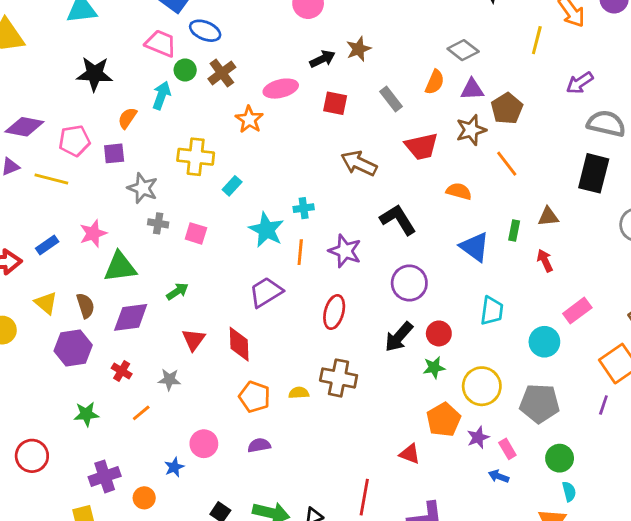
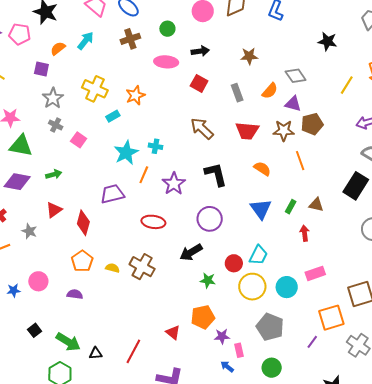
brown star: (359, 49) -> (249, 56), moved
green circle: (185, 70) -> (167, 29), moved
orange star: (249, 119) -> (135, 95), moved
pink pentagon: (74, 141) -> (20, 34), moved
red ellipse: (334, 312) -> (153, 222), turned 65
red circle: (439, 333) -> (234, 263), moved
yellow circle: (482, 386) -> (252, 287), moved

